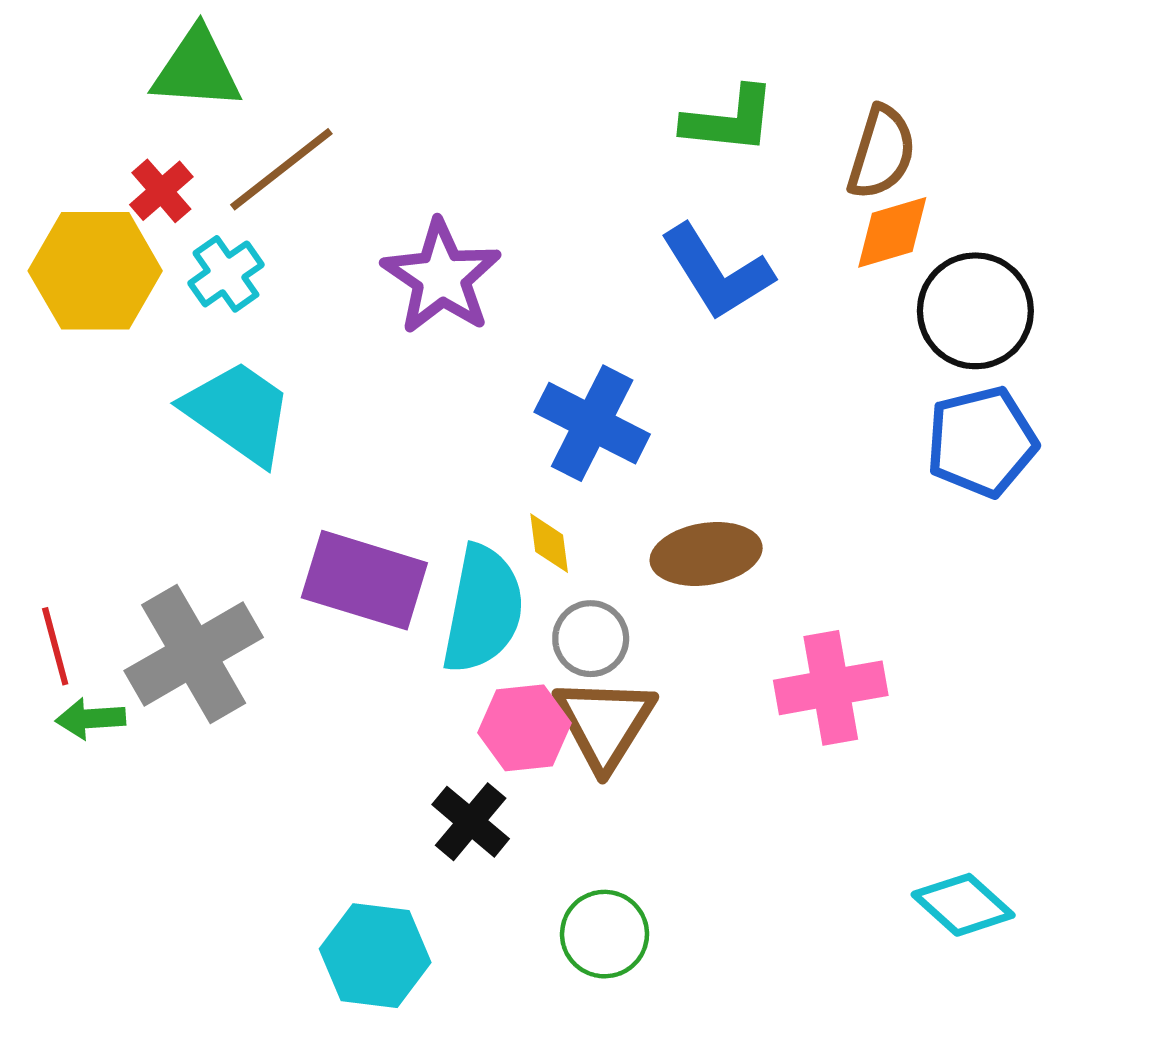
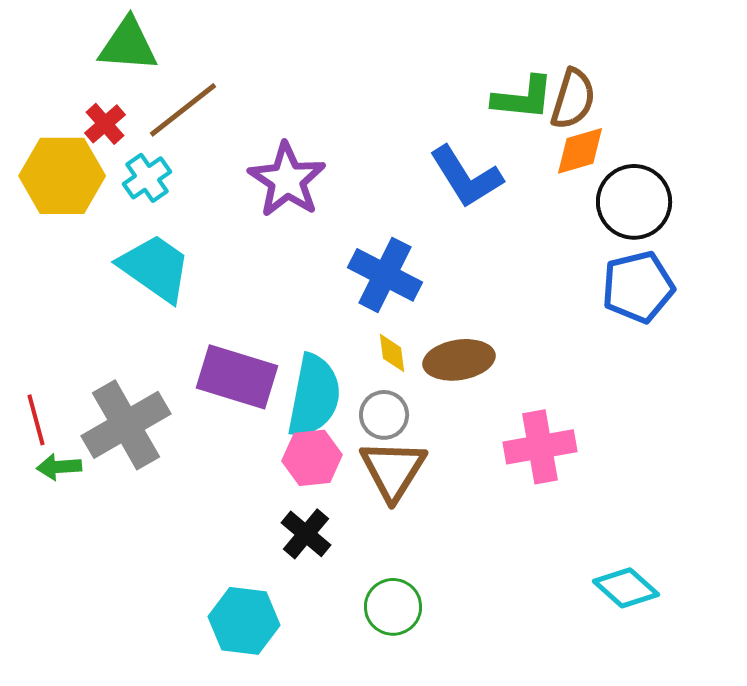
green L-shape: (729, 120) -> (523, 98), moved
yellow diamond: (549, 543) -> (392, 353), moved
pink hexagon: (524, 728) -> (312, 458), moved

